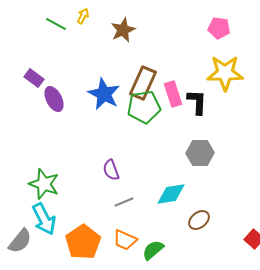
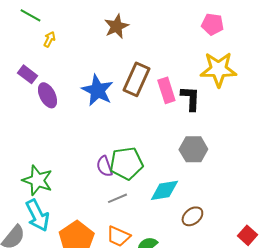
yellow arrow: (83, 16) -> (49, 39), moved
green line: (56, 24) -> (30, 15), moved
green pentagon: (144, 107) -> (126, 163), moved

